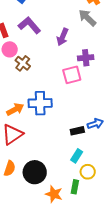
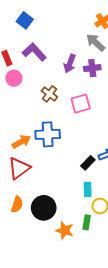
purple cross: (86, 58) -> (92, 68), moved
brown cross: (23, 63) -> (49, 94), moved
black rectangle: (77, 131) -> (88, 163), turned -32
cyan rectangle: (77, 156) -> (88, 189), turned -32

